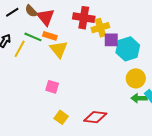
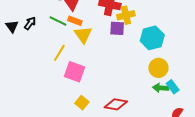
purple square: (111, 40) -> (117, 28), moved
yellow line: (20, 49) -> (59, 53), moved
pink square: (52, 87) -> (75, 72), size x1.5

